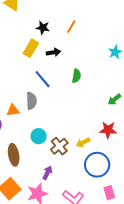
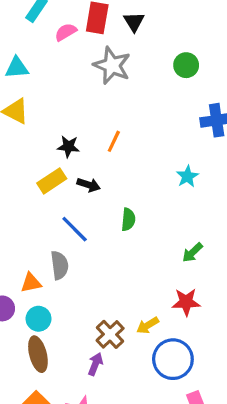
yellow rectangle: (31, 48) -> (52, 181), turned 30
black arrow: (53, 52) -> (89, 185), turned 32
cyan circle: (39, 136) -> (39, 319), moved
purple arrow: (47, 173) -> (95, 364), moved

